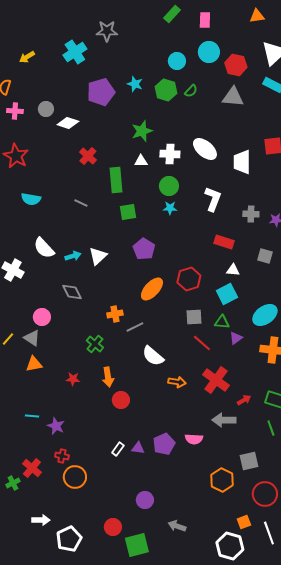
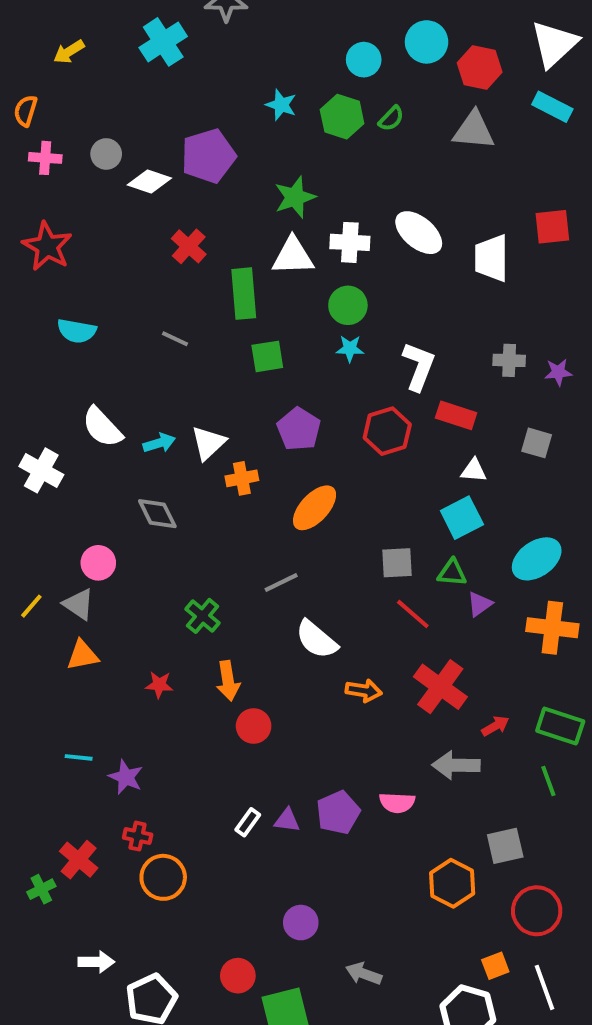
purple pentagon: (101, 92) -> (208, 156), moved
white triangle: (141, 161) -> (293, 256), size x1.6
white L-shape: (213, 199) -> (419, 366), moved
red hexagon: (189, 279) -> (387, 431), moved
orange cross: (115, 314) -> (242, 478), moved

